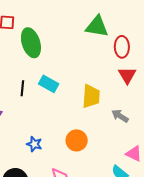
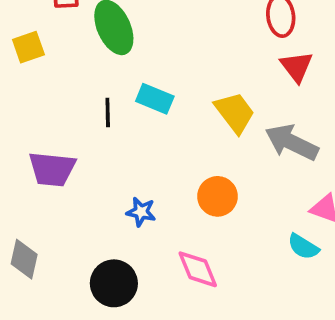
yellow trapezoid: (91, 96) -> (235, 113), turned -35
gray arrow: (120, 116) -> (292, 142), size x1.6

